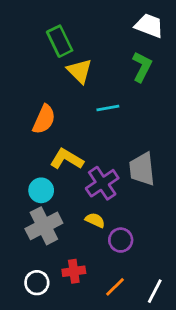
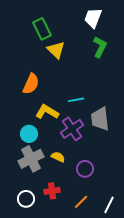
white trapezoid: (149, 26) -> (93, 18), moved, turned -90
cyan line: (108, 108) -> (76, 100), moved
yellow semicircle: (95, 220) -> (58, 157), moved

